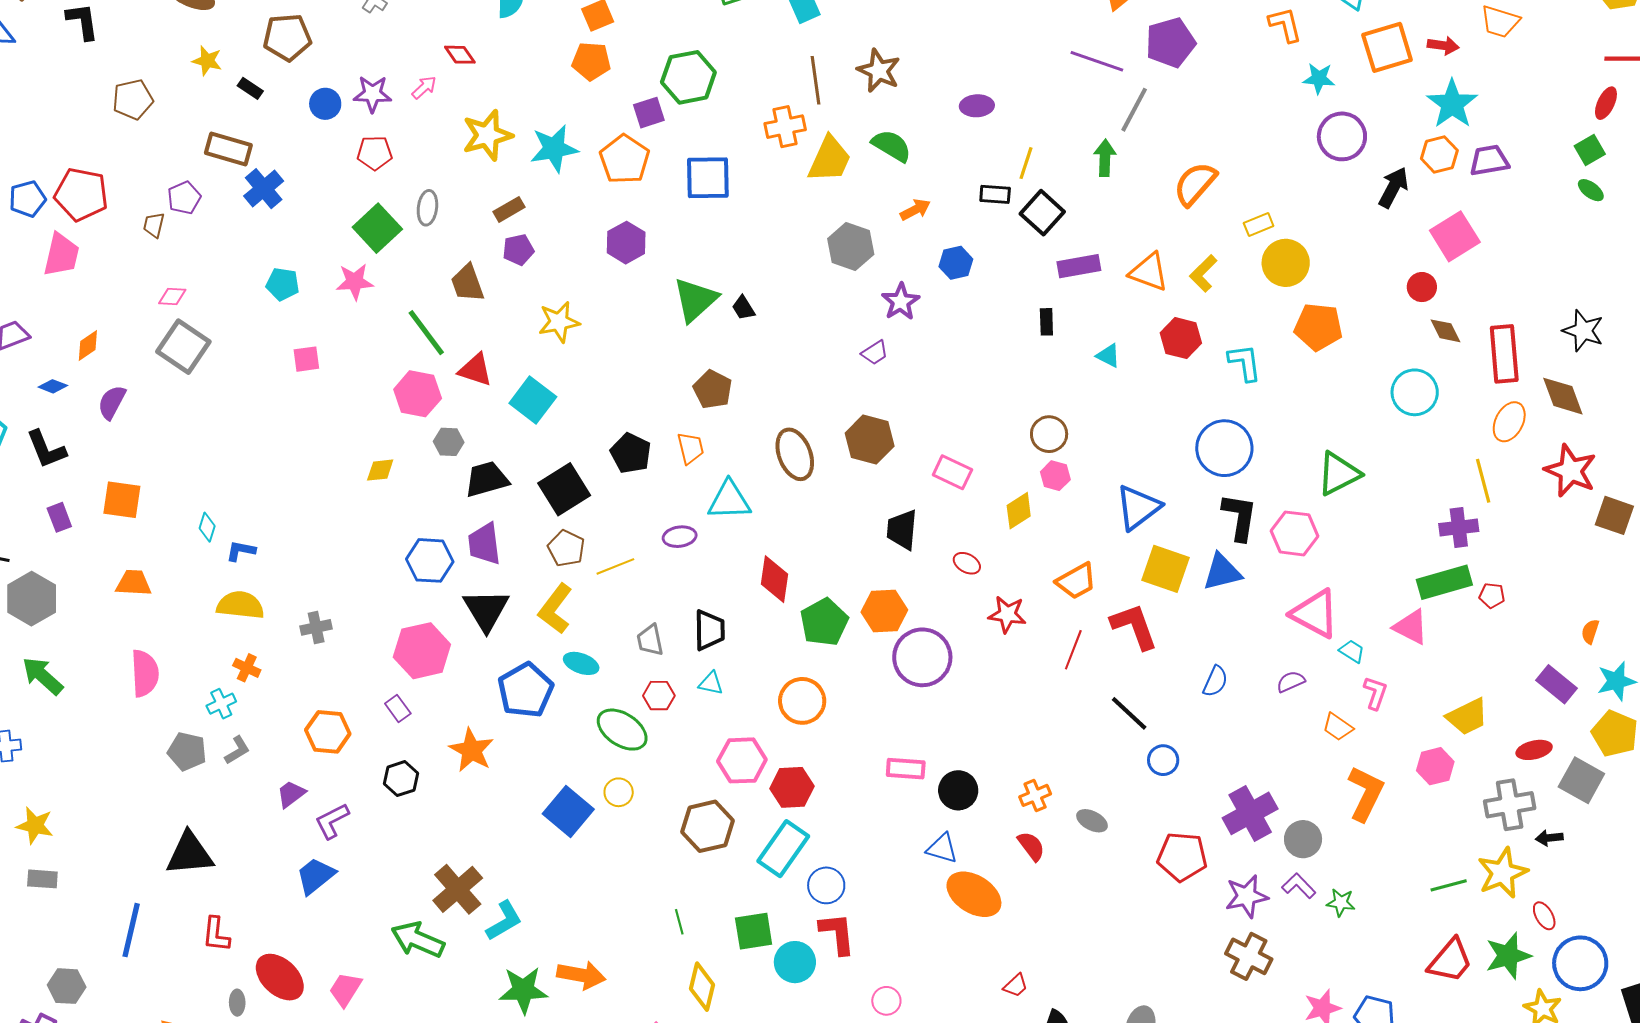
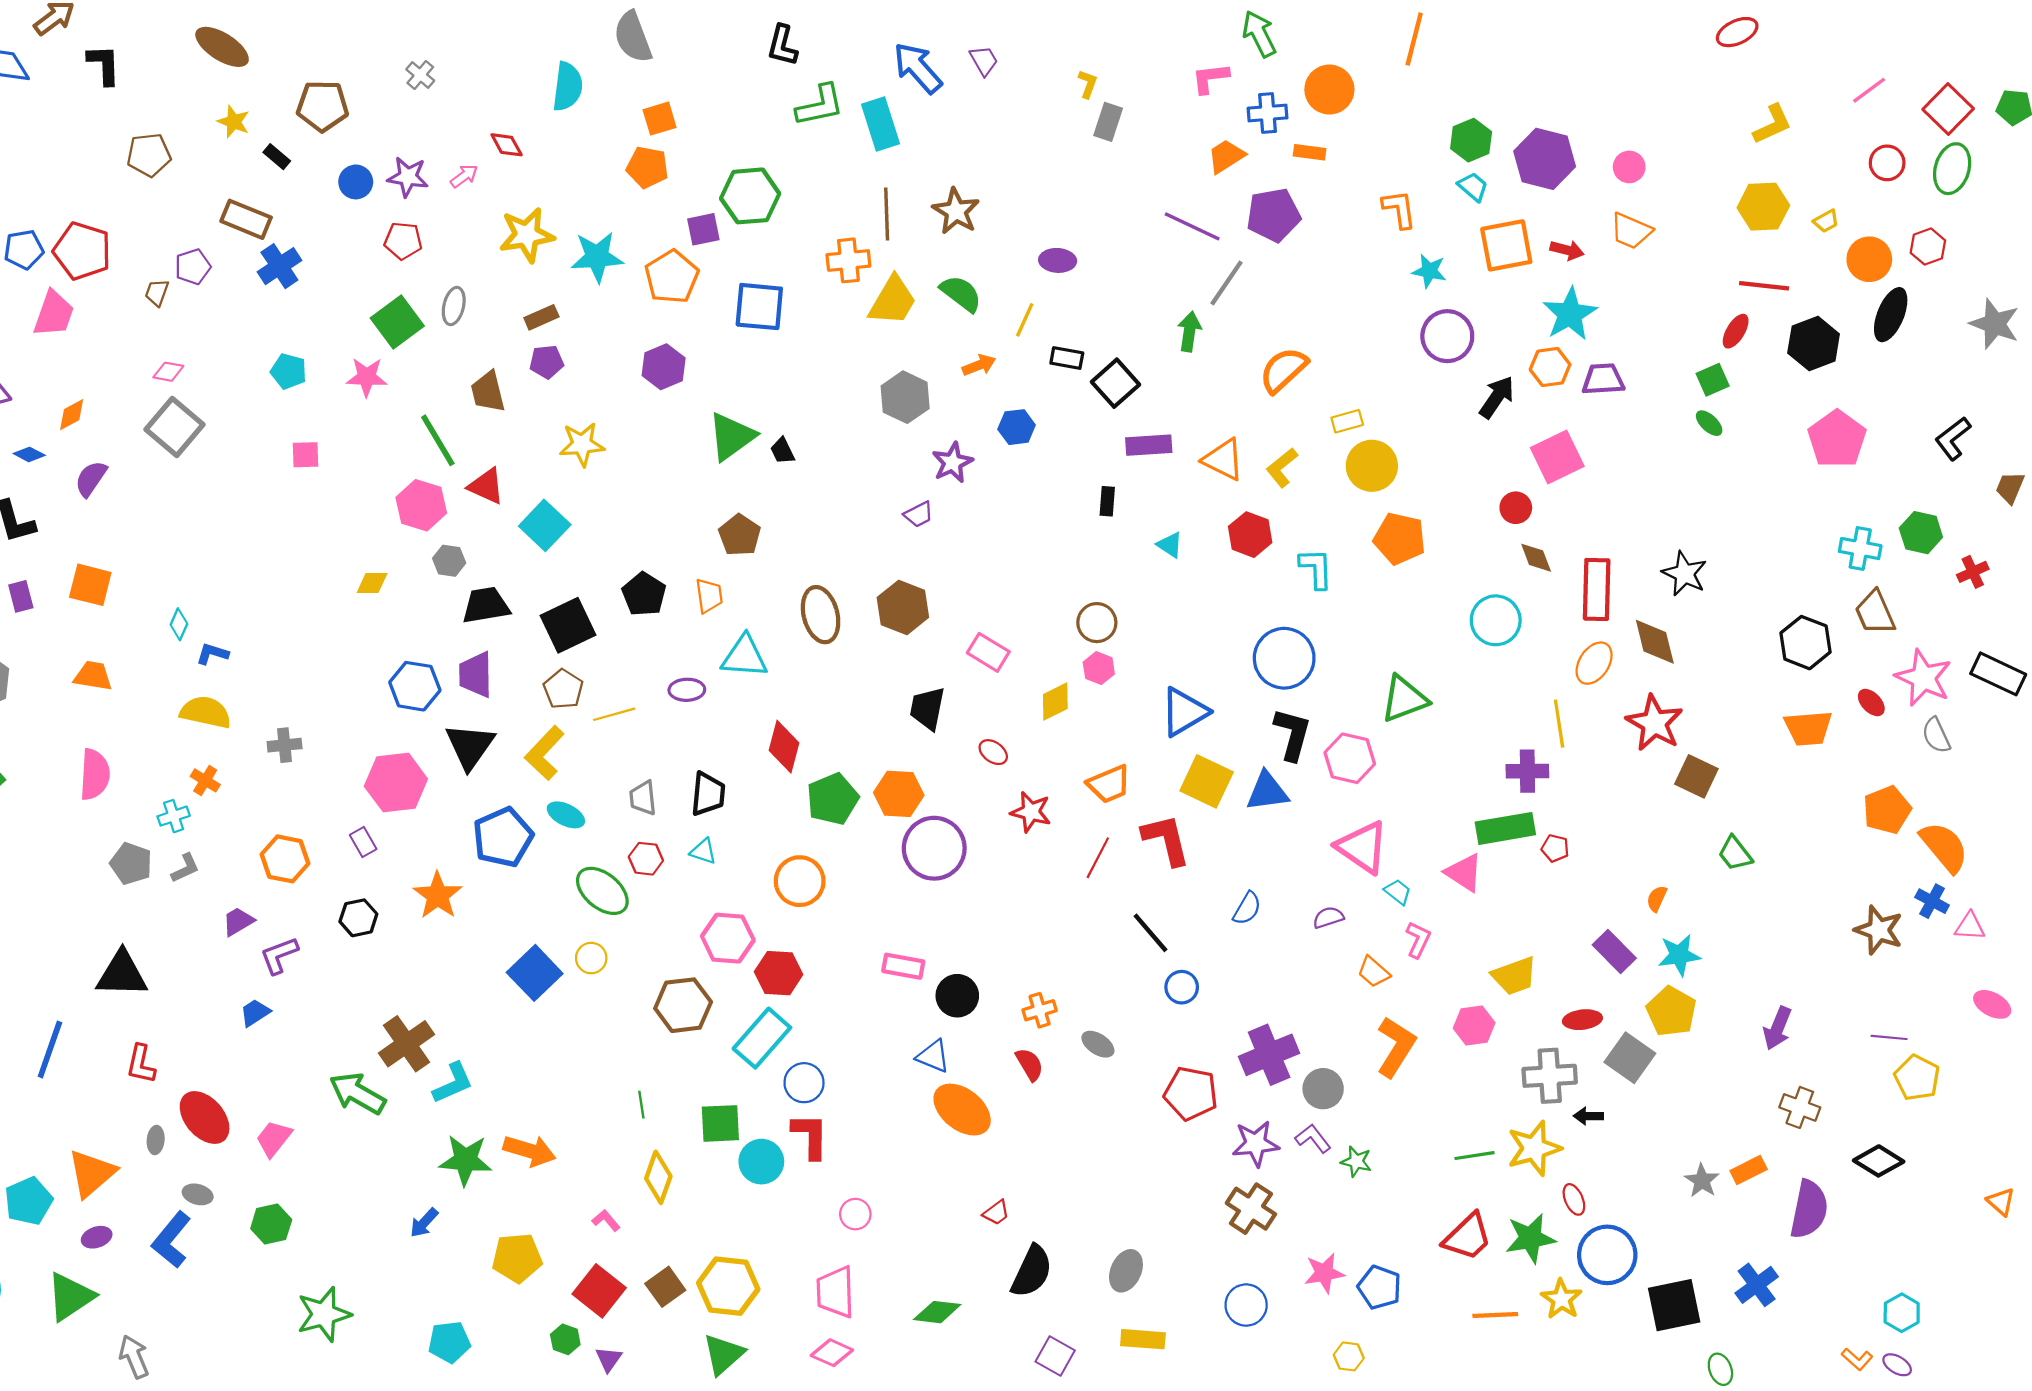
yellow line: (1026, 163) -> (1025, 320), moved
blue trapezoid: (316, 876) -> (255, 1013), size x0.7

